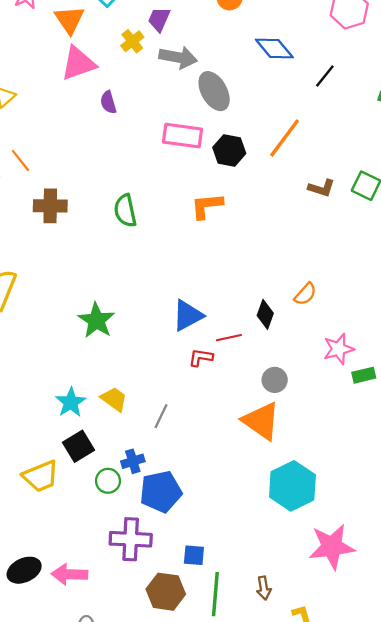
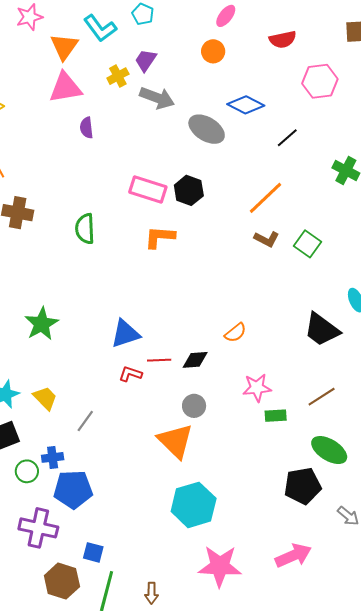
blue diamond: (274, 48) -> (246, 105), turned -33
gray ellipse: (214, 91) -> (207, 129), moved, turned -39
pink rectangle: (182, 136) -> (148, 190), moved
orange line: (285, 138) -> (266, 198), moved
black diamond: (265, 314) -> (195, 360), moved, turned 56

